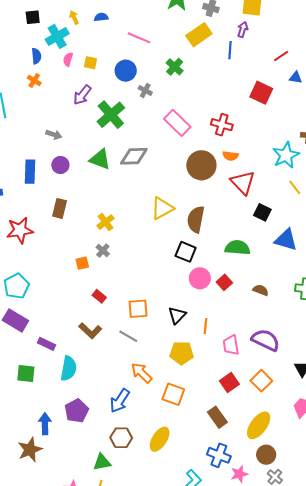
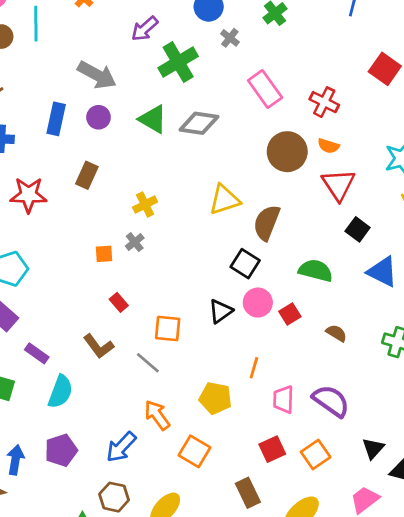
gray arrow: (54, 135) -> (97, 75), size x1.8
black triangle: (177, 315) -> (221, 311), moved

